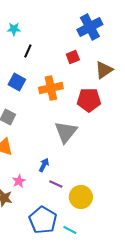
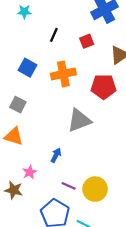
black line: (28, 51) -> (54, 35), moved
gray triangle: (66, 132) -> (79, 120), turned 30
purple line: (56, 184) -> (69, 186), moved

